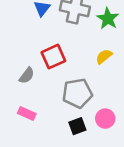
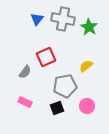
yellow semicircle: (104, 57) -> (86, 66), moved
black square: (77, 126) -> (57, 108), moved

